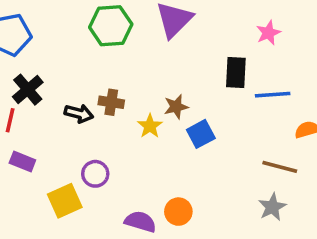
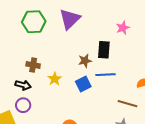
blue line: (273, 95) -> (105, 75), moved
brown star: (176, 107) -> (85, 61), moved
black arrow: (79, 113) -> (23, 85), moved

